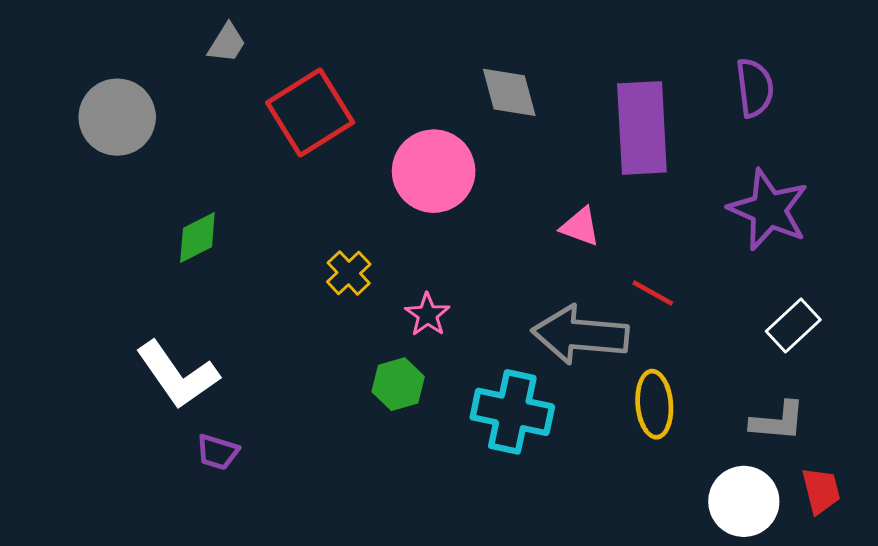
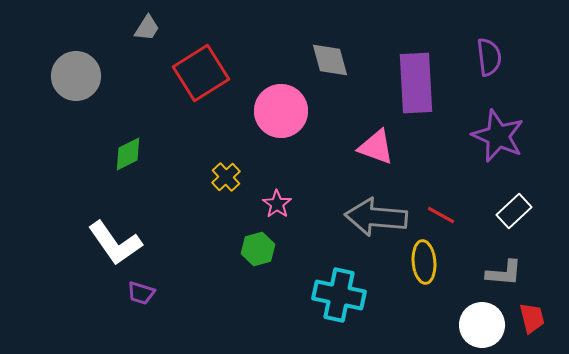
pink triangle: (580, 227) -> (376, 147), size x1.4
red line: (653, 293) -> (441, 215), moved
cyan cross: (512, 412) -> (339, 295), moved

